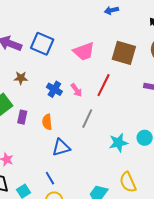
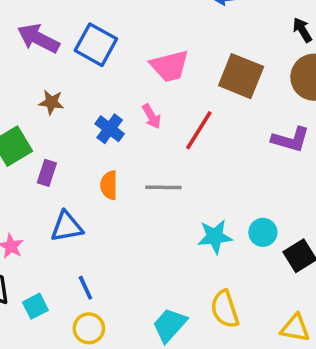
pink arrow: (76, 90) -> (152, 116), moved
gray line: (87, 119) -> (163, 187), turned 60
orange semicircle: (47, 122) -> (109, 185), moved
blue triangle: (61, 148) -> (67, 227), moved

